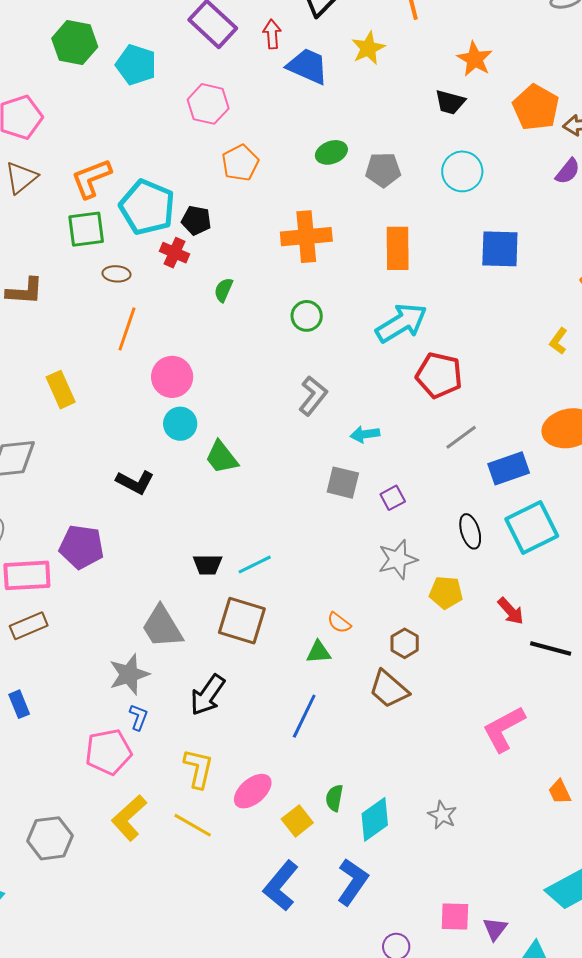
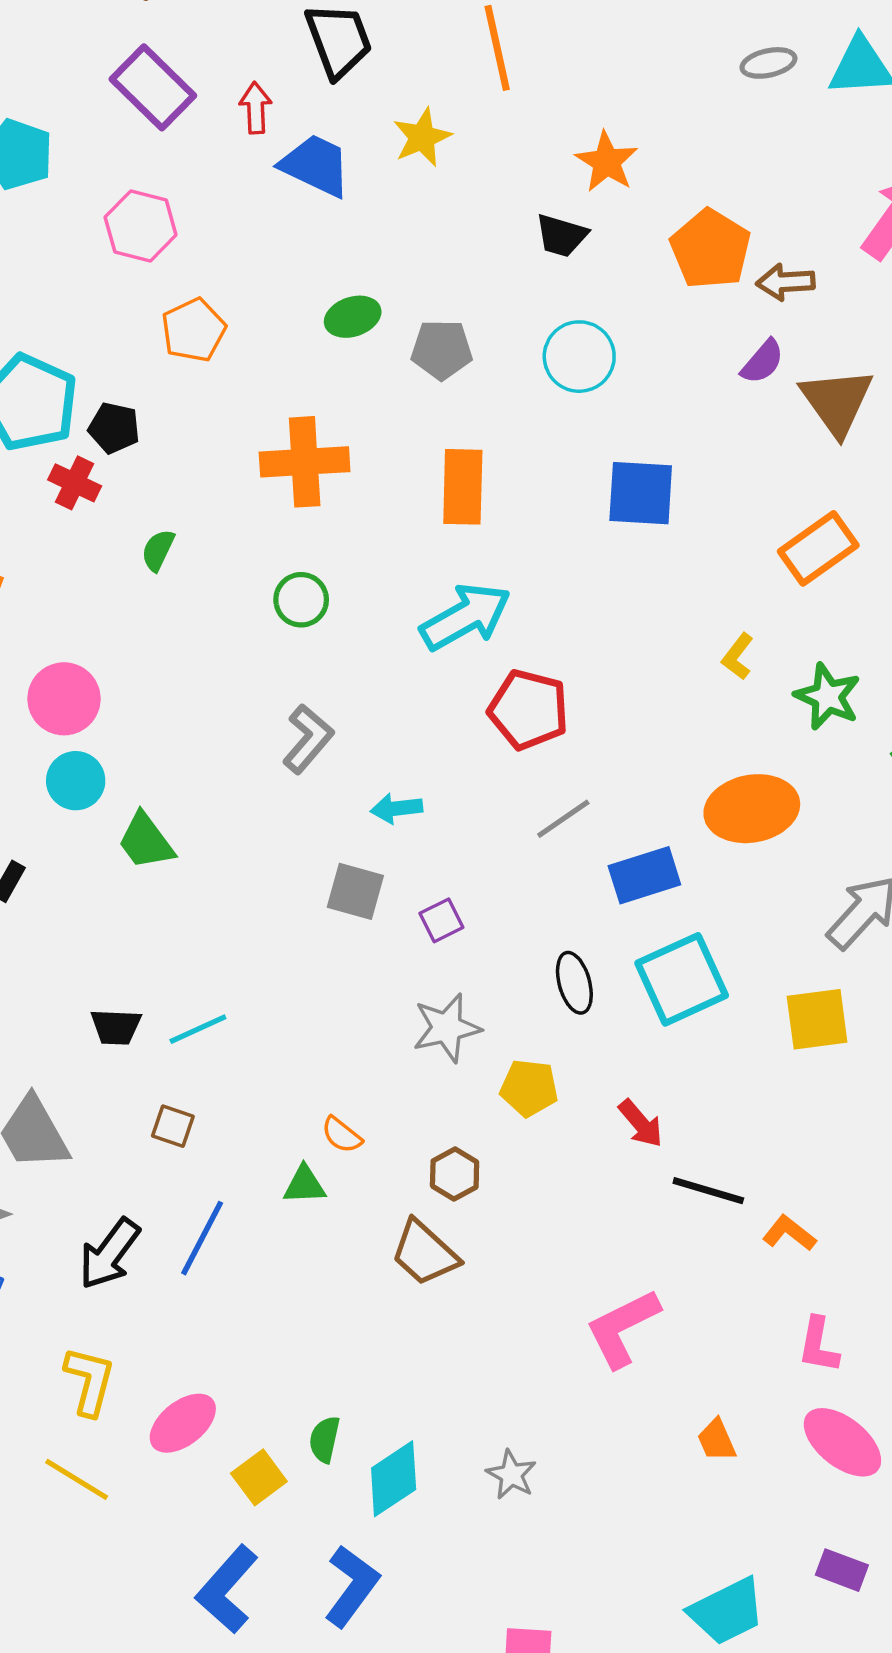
brown square: (242, 621) -> (173, 1126), size x0.5
blue line: (304, 716) -> (202, 1238), moved

